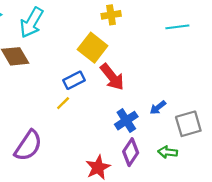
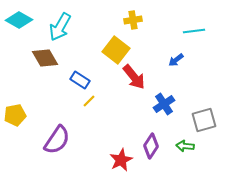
blue rectangle: (74, 80) -> (80, 80), moved, turned 60
blue arrow: (158, 107) -> (176, 60), moved
blue cross: (126, 121) -> (164, 104), moved

